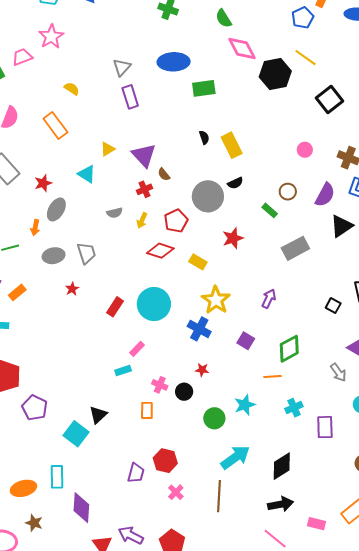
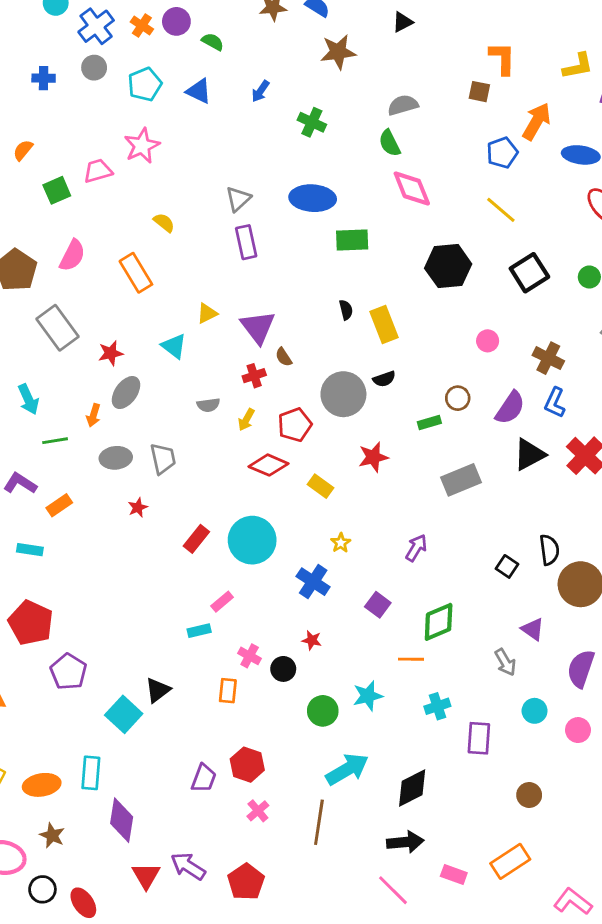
black hexagon: (275, 74) -> (448, 266), moved
green rectangle: (270, 210) -> (429, 423), turned -63
yellow star: (216, 300) -> (341, 543), size x0.5

